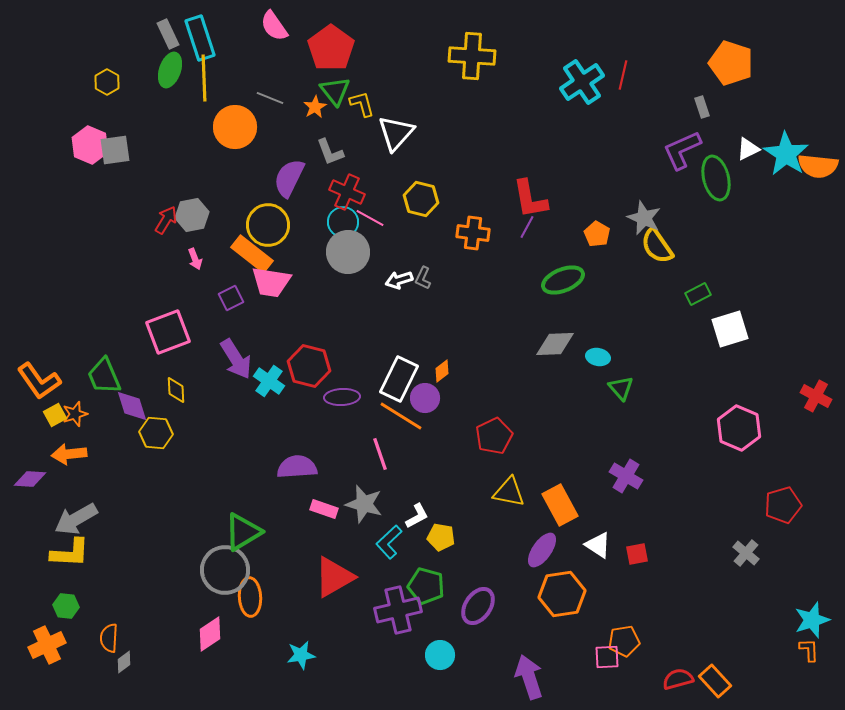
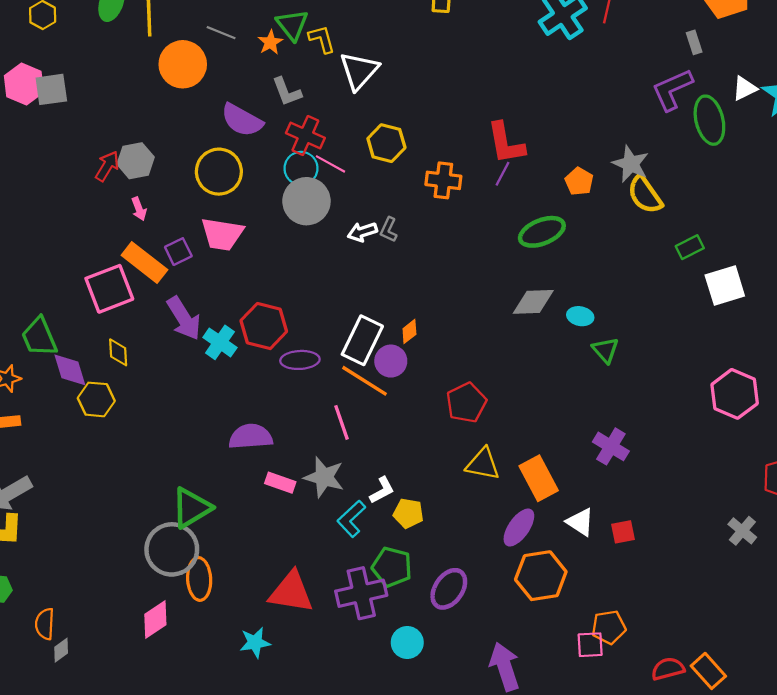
purple semicircle: (289, 178) -> (242, 120), turned -87
orange rectangle: (252, 254) -> (144, 262), moved
red triangle: (334, 577) -> (291, 592), moved, turned 39

